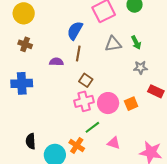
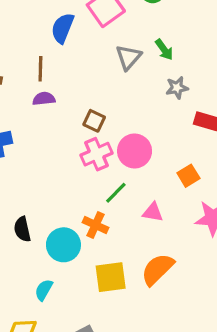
blue semicircle: (75, 31) -> (63, 28), moved
gray triangle: (113, 44) -> (128, 57), turned -30
brown line: (78, 53) -> (40, 69), moved
orange square: (131, 104) -> (188, 176), moved

